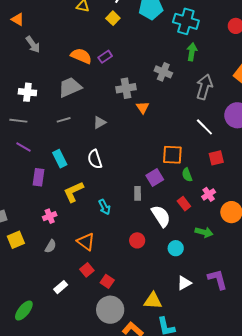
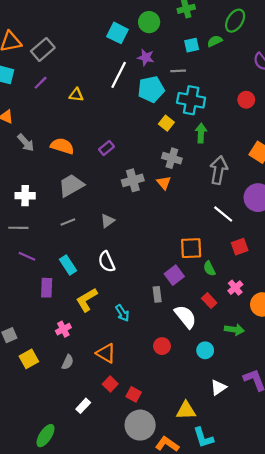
yellow square: (113, 18) -> (166, 123), moved
orange semicircle: (81, 56) -> (62, 146), moved
orange triangle: (143, 107) -> (164, 183), moved

